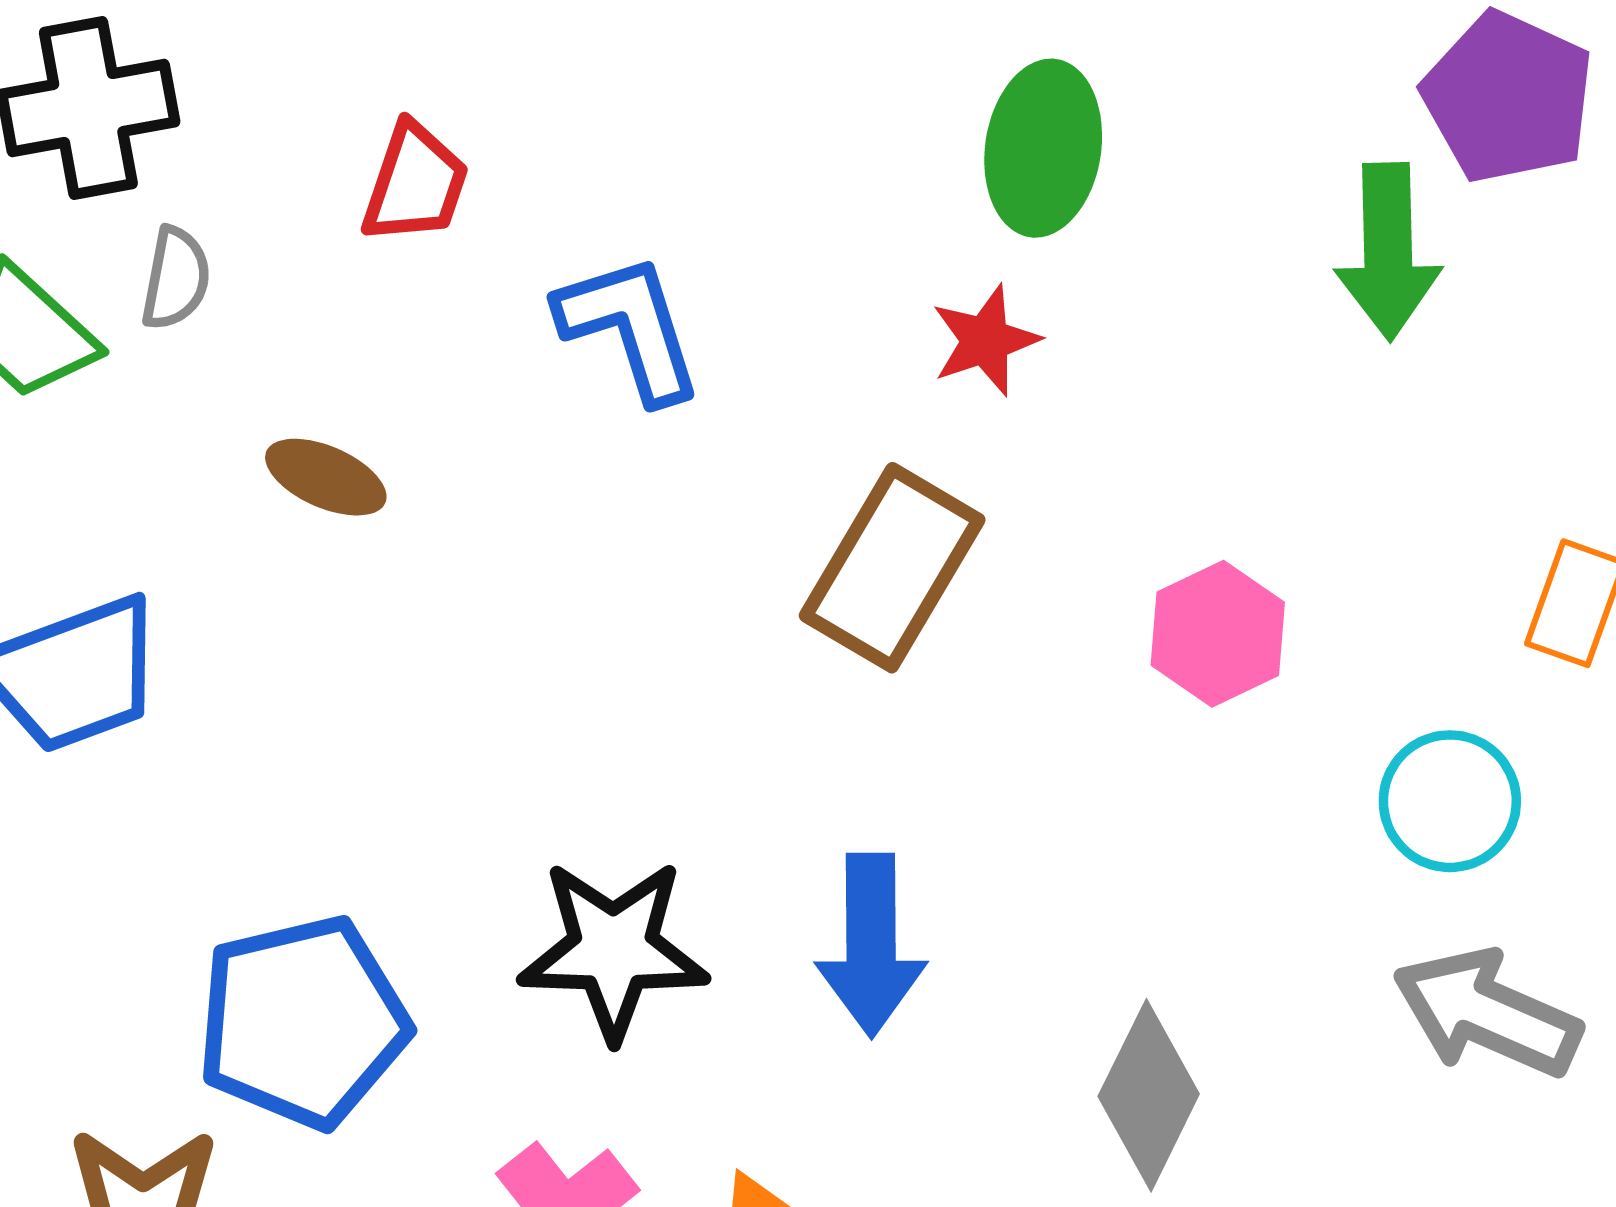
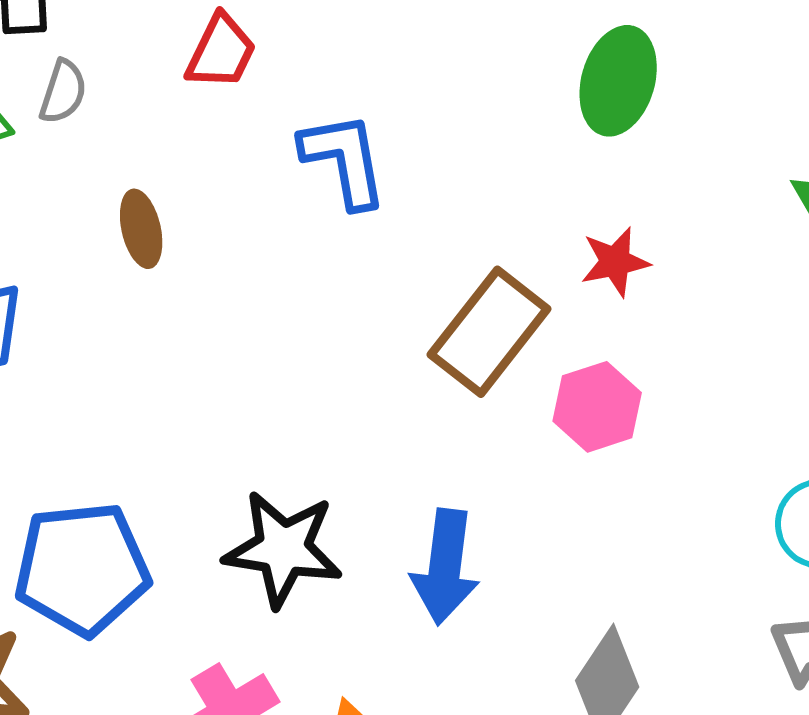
red star: (985, 340) -> (615, 262), moved
brown ellipse: (326, 477) -> (141, 229), turned 46
pink hexagon: (1218, 634) -> (597, 407), moved

